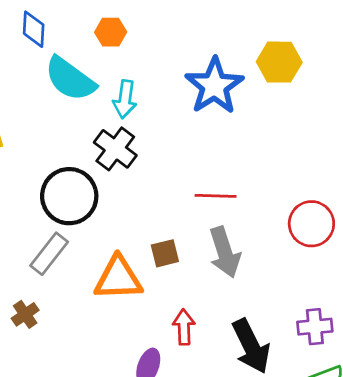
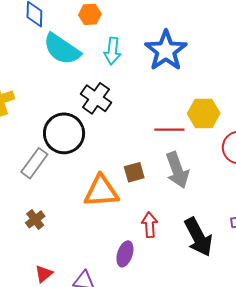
yellow hexagon: (279, 62) -> (204, 113), moved
cyan arrow: (125, 99) -> (112, 51), moved
gray rectangle: (49, 254) -> (34, 163), moved

